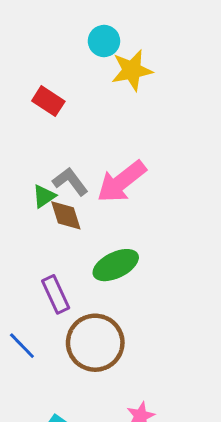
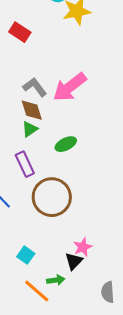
green triangle: (44, 196) -> (30, 129), moved
green ellipse: (116, 265) -> (66, 144), size x0.7

